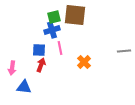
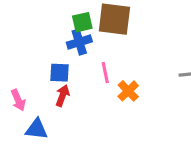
pink line: (60, 48) -> (105, 73), moved
pink arrow: (12, 68) -> (18, 100), turned -32

